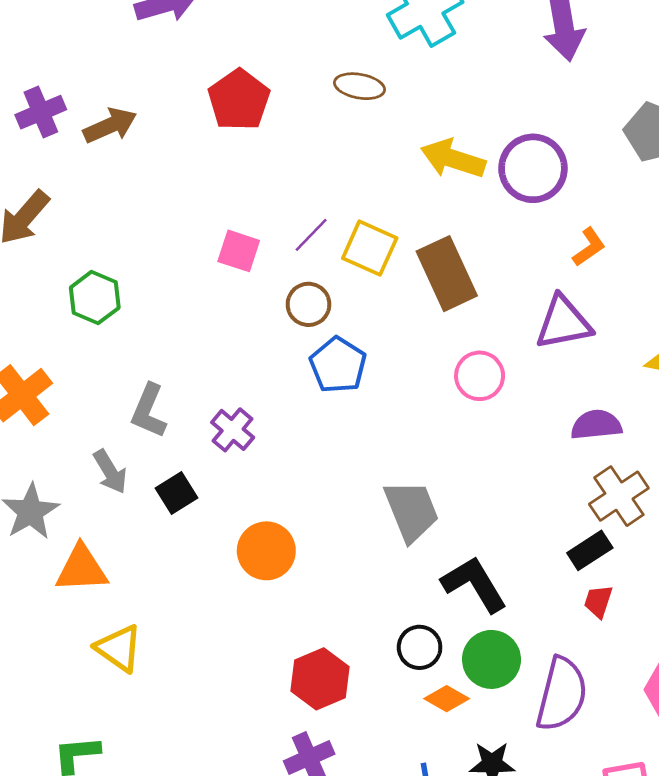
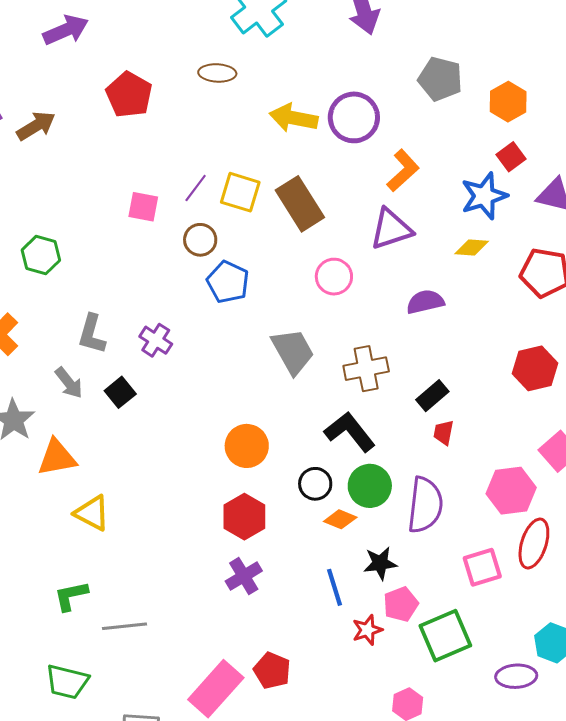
orange L-shape: (589, 247) -> (403, 170), size x1.4
brown cross: (619, 496) -> (366, 369), moved, turned 30
gray trapezoid: (411, 511) -> (293, 351), moved
orange circle: (266, 551) -> (247, 446), moved

